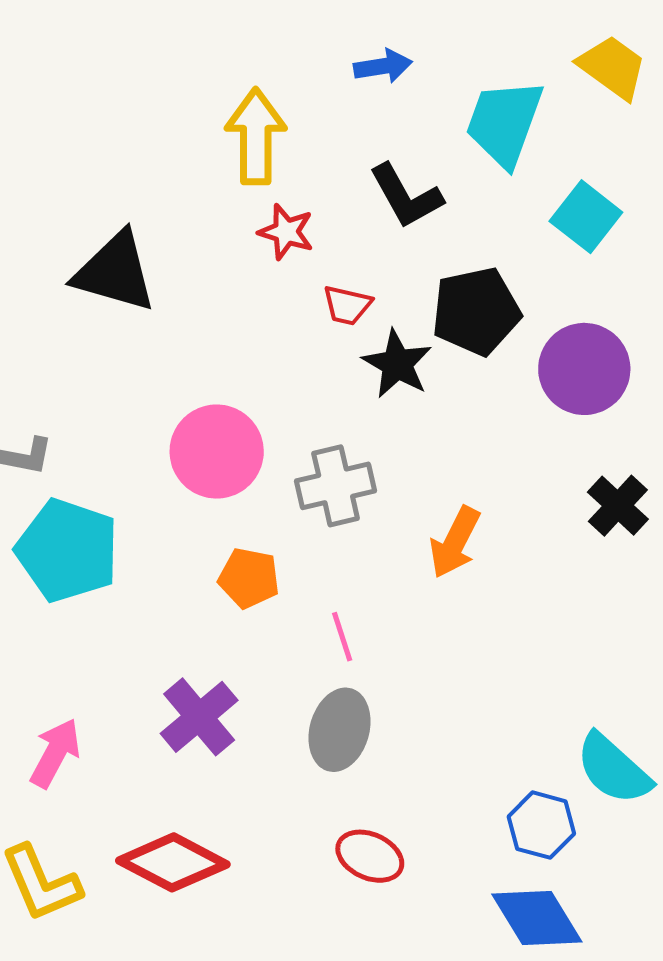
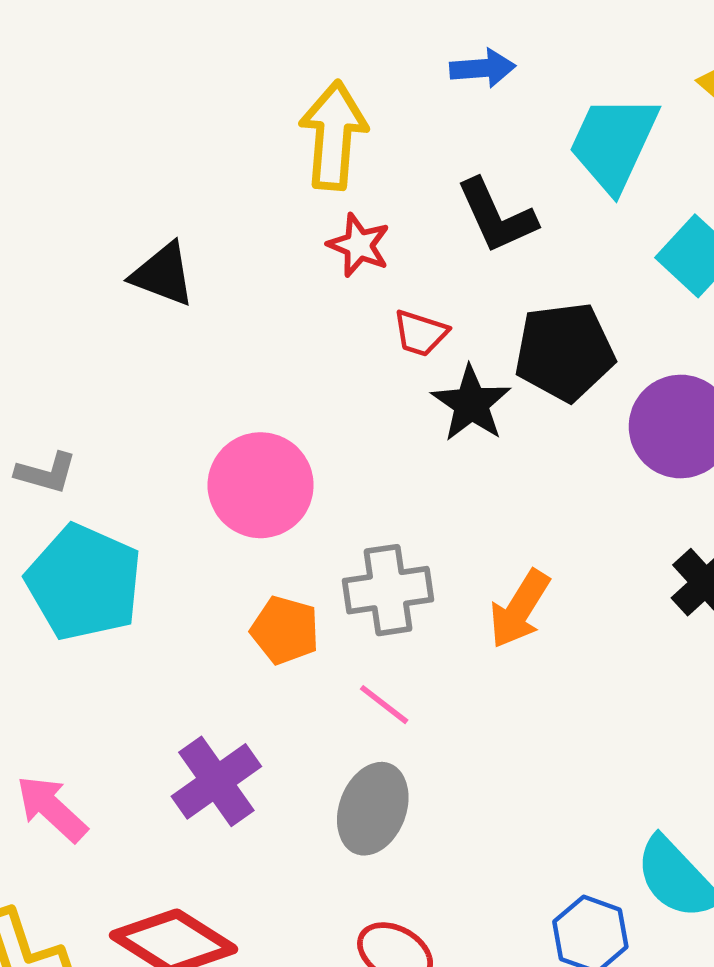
black triangle: (115, 272) -> (163, 274), size x0.7
gray cross: (336, 486) -> (388, 590), moved
pink line: (342, 637) -> (384, 705), turned -39
pink arrow: (55, 753) -> (52, 809), turned -80

